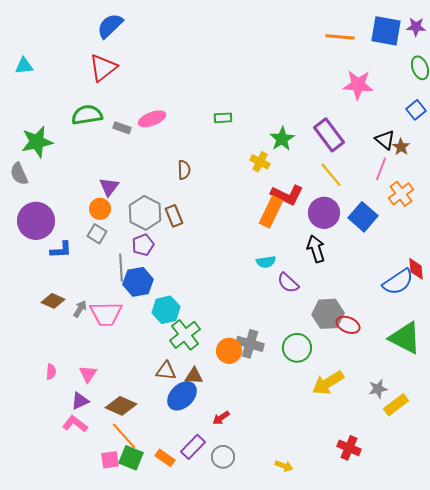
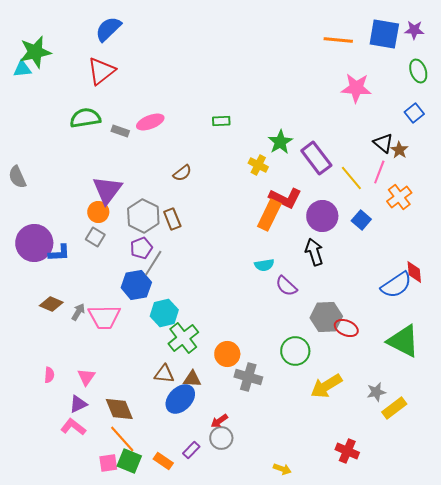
purple rectangle: (329, 135) -> (316, 158), moved
green star: (37, 142) -> (35, 52), moved
brown semicircle: (184, 170) -> (182, 173), turned 54
yellow line: (331, 175) -> (351, 178), moved
purple triangle: (109, 187) -> (107, 190), size x1.5
blue square: (363, 217) -> (361, 220), size x0.7
purple circle: (36, 221) -> (34, 243), moved
gray line: (121, 268) -> (153, 263), moved, turned 36
gray cross: (250, 344) -> (248, 377), moved
brown diamond: (121, 406) -> (119, 409), turned 44
purple rectangle: (193, 447) -> (191, 450), size x0.7
gray circle: (223, 457) -> (221, 438), moved

